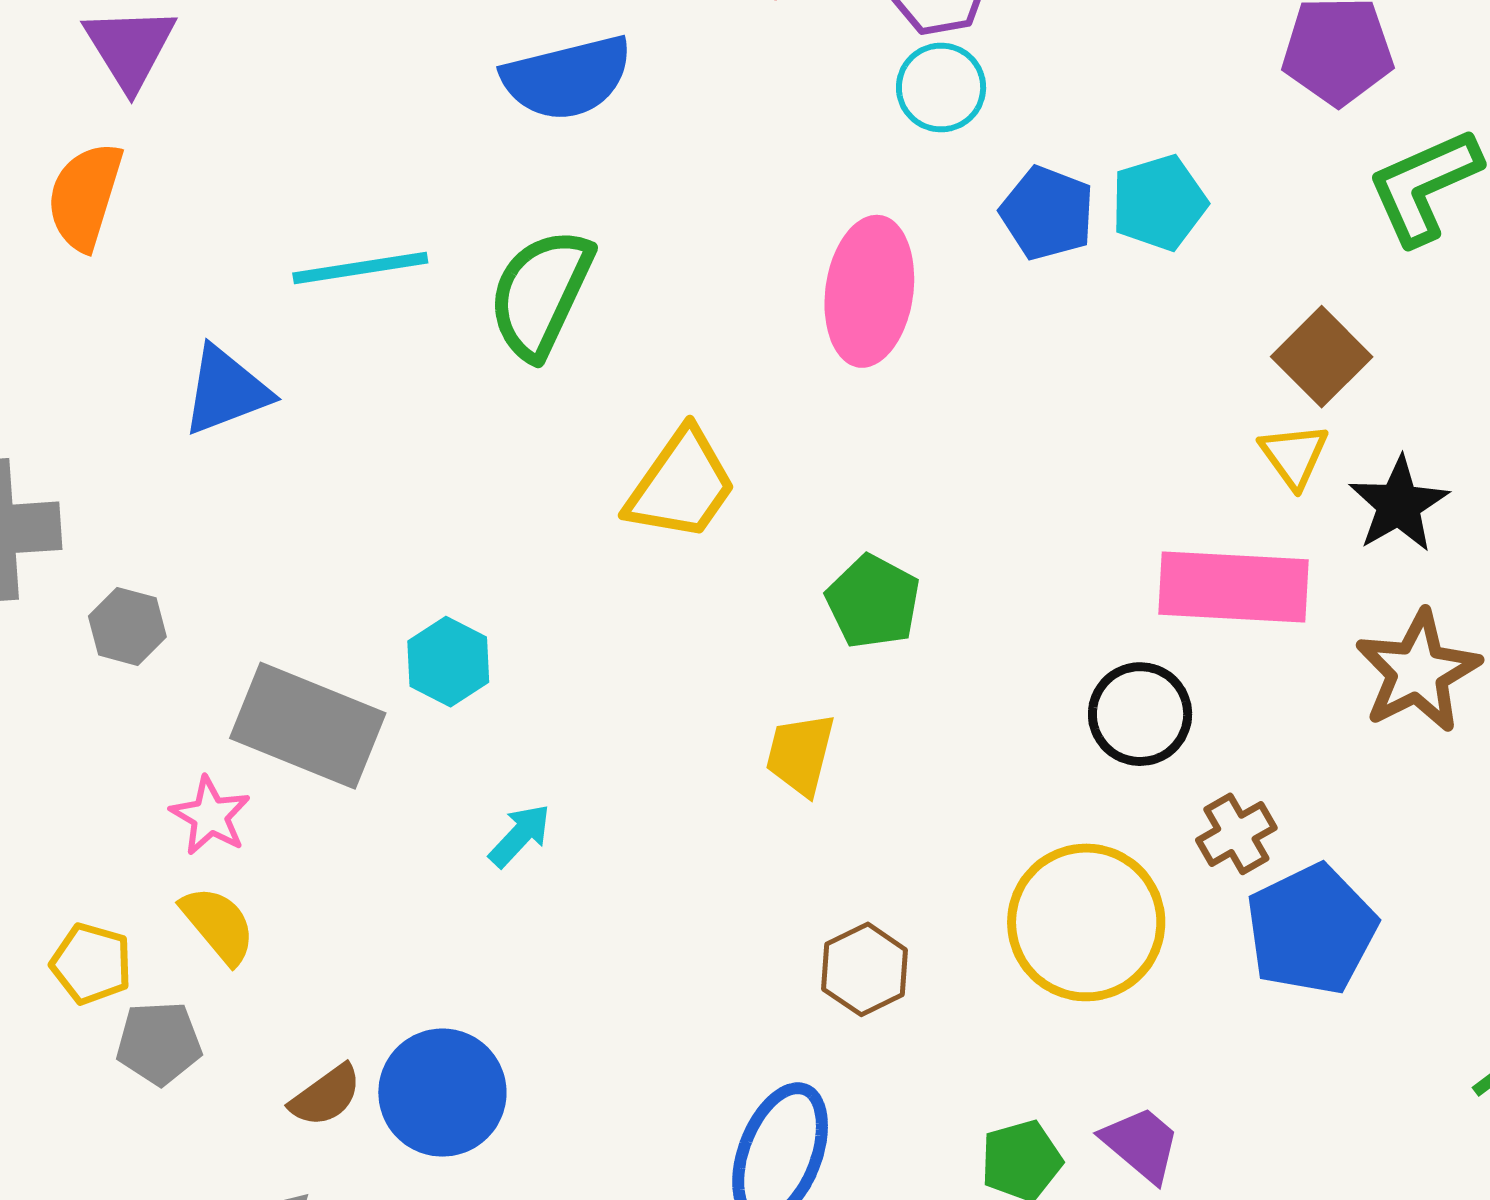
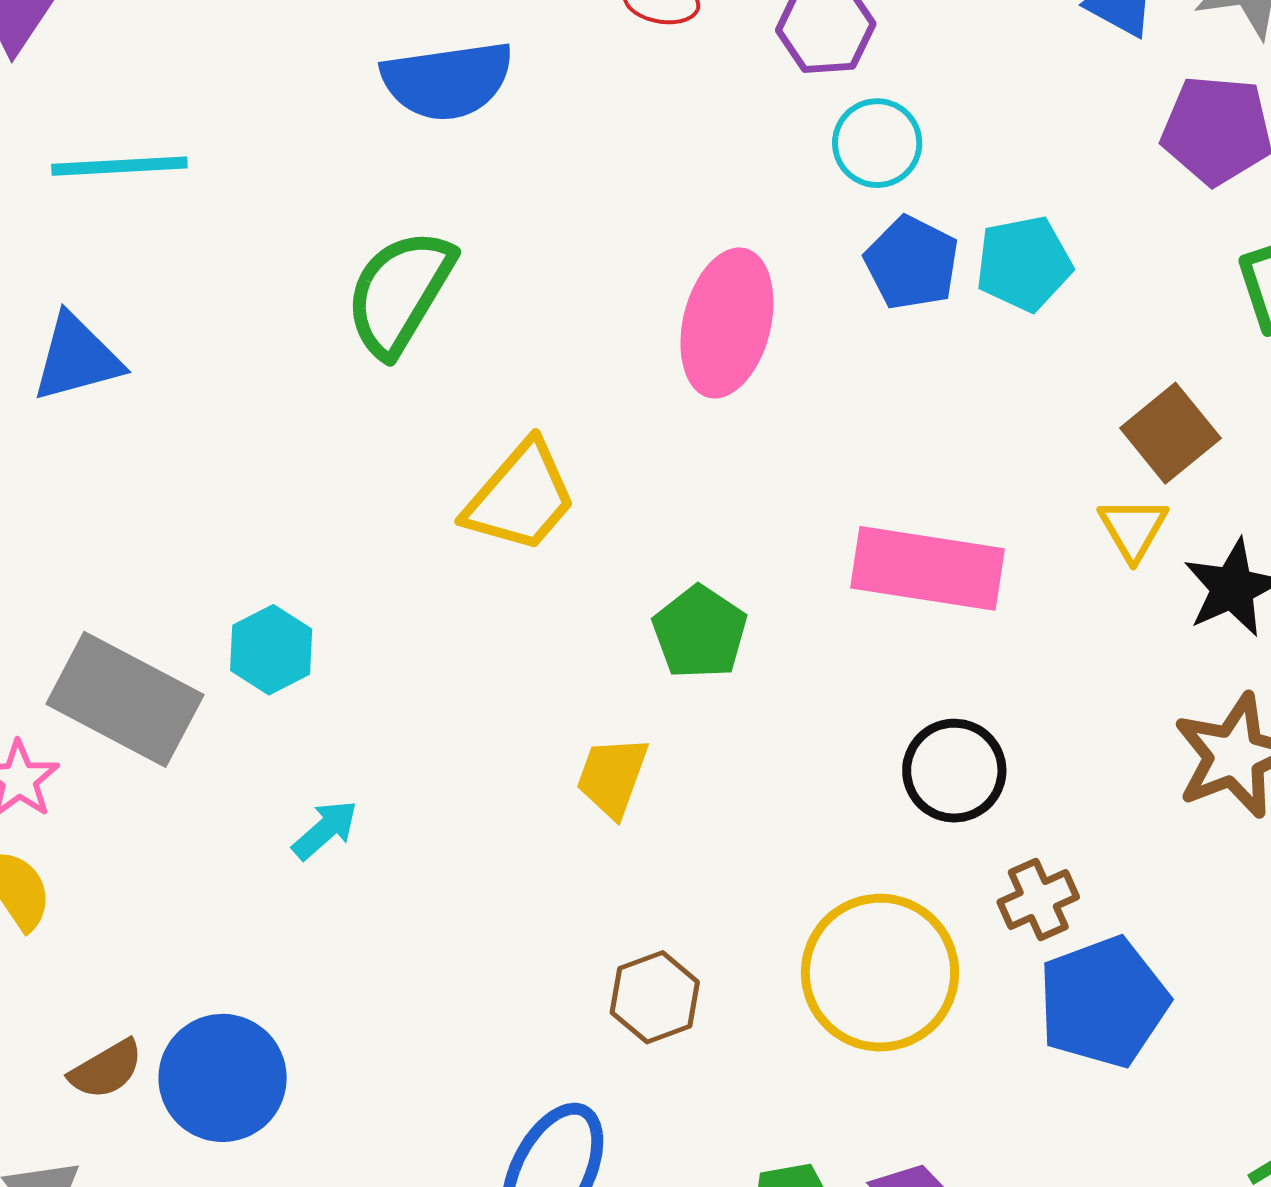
cyan circle: (941, 87) -> (877, 143), moved
cyan line: (360, 268) -> (119, 166), moved
pink rectangle: (1233, 587) -> (928, 568), moved

